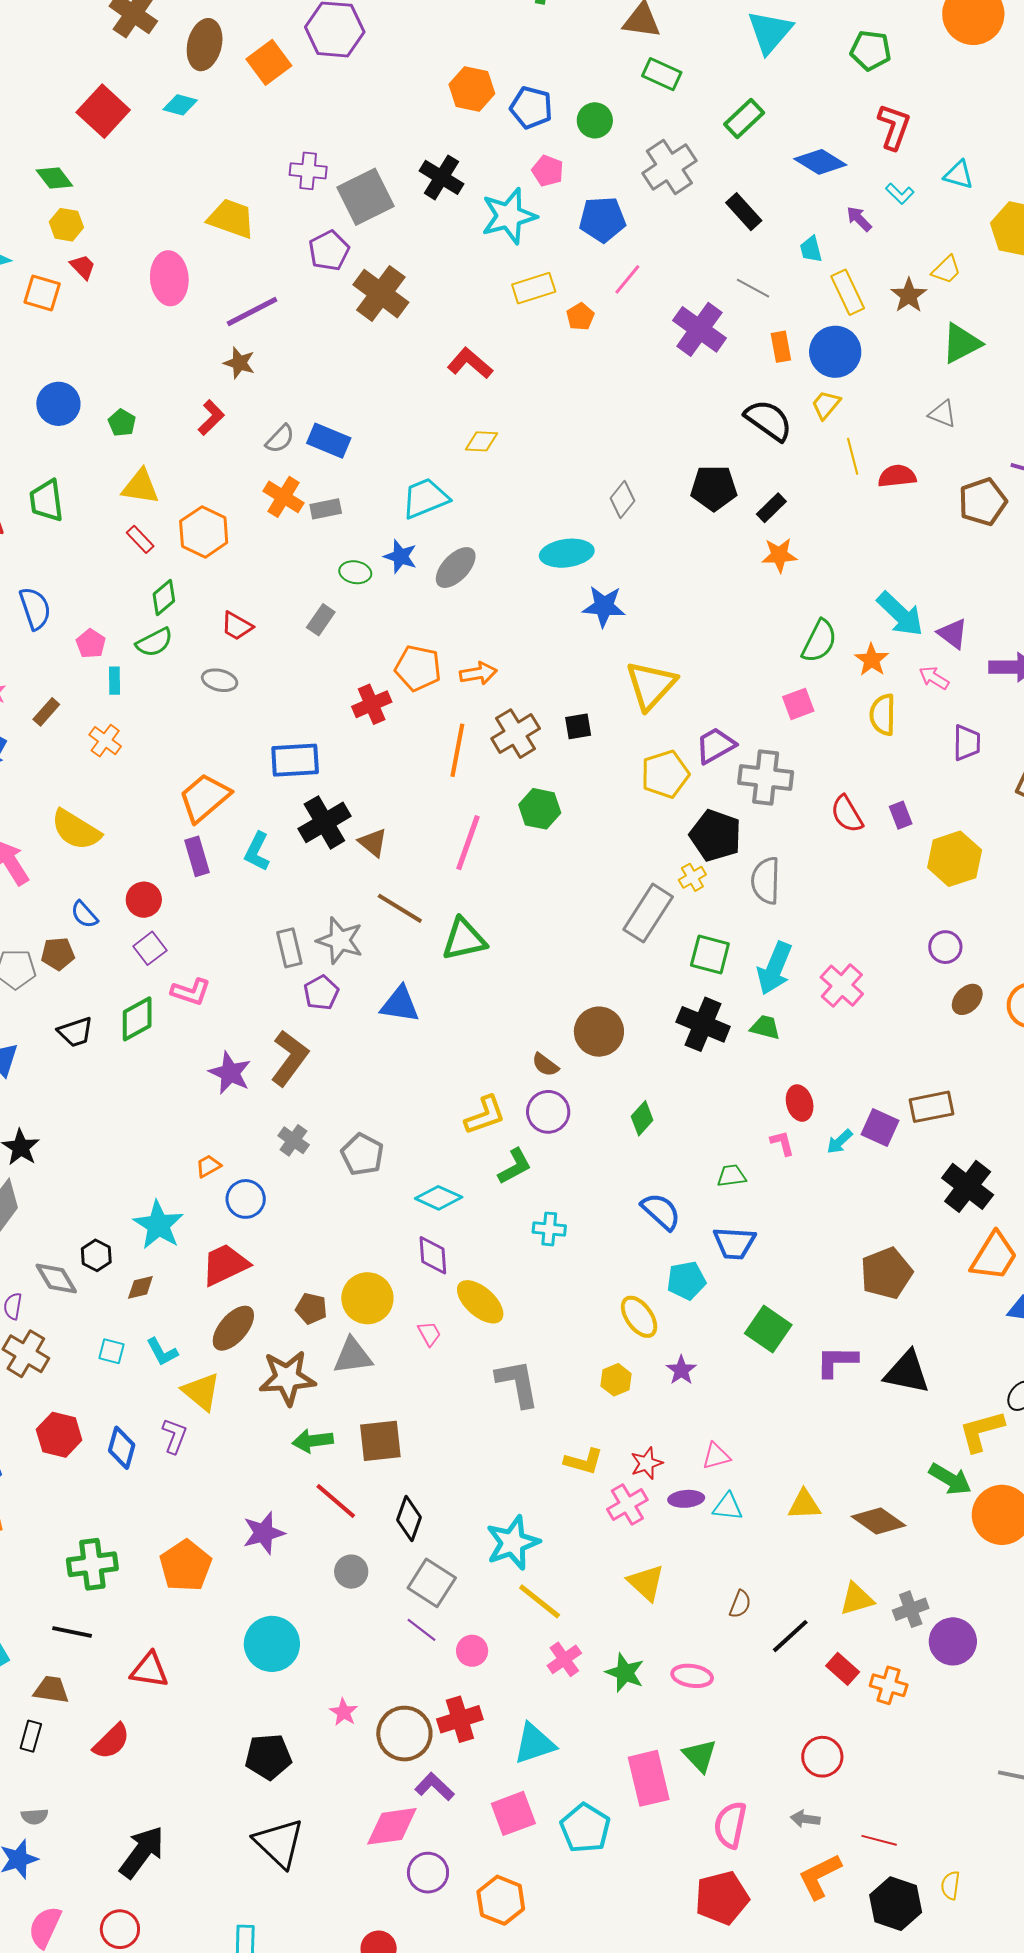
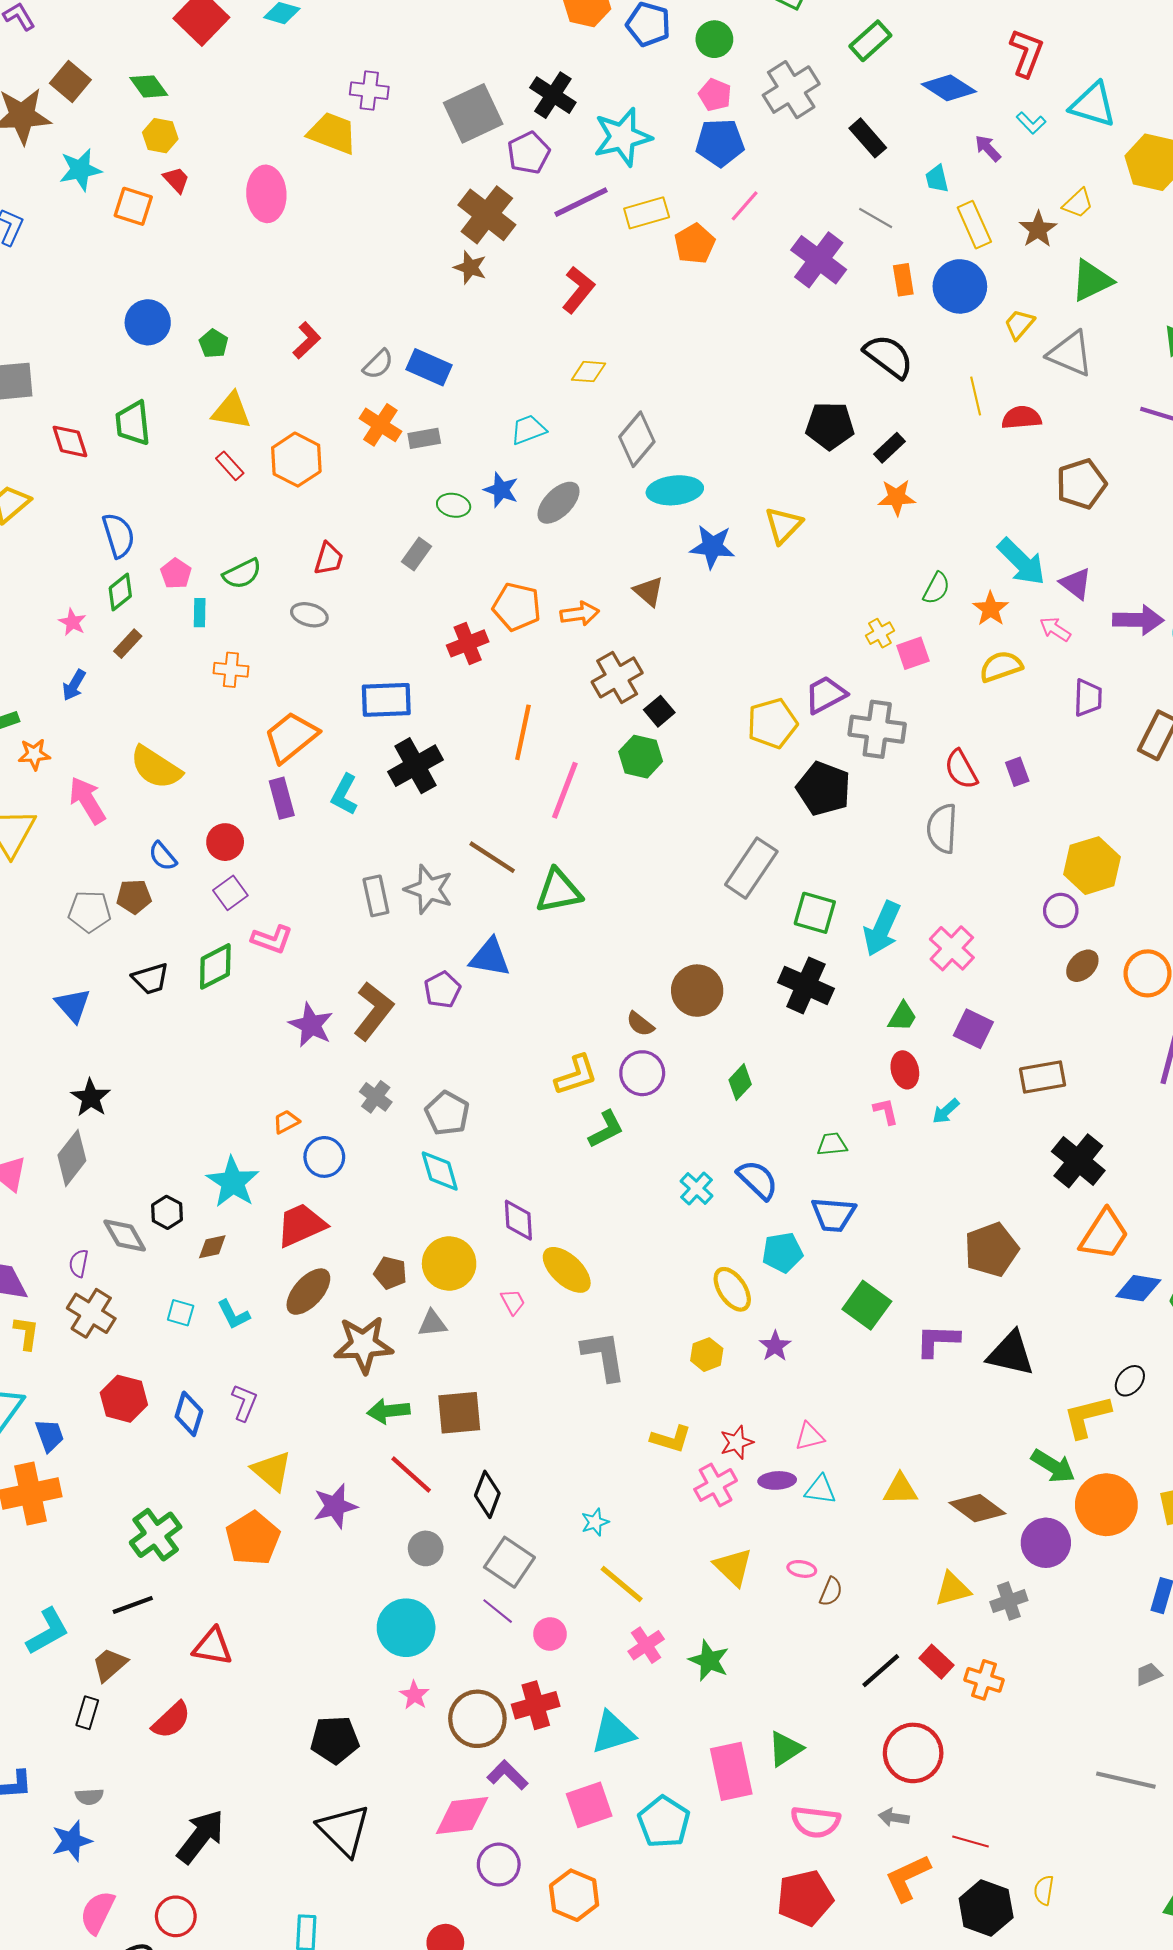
purple cross: (308, 171) -> (369, 91), moved
pink pentagon: (548, 171) -> (715, 95), moved
cyan triangle: (959, 175) -> (1093, 105), size x1.5
purple pentagon: (329, 251) -> (529, 153), moved
purple line: (252, 312) -> (581, 202), moved
orange pentagon: (580, 317) -> (695, 244), size x1.4
brown star: (239, 363) -> (470, 267), moved
red L-shape: (470, 363) -> (578, 290), turned 87
yellow trapezoid: (826, 405) -> (1019, 324), moved
gray triangle: (942, 414) -> (1070, 354), size x1.6
cyan trapezoid: (425, 498) -> (528, 430), size x0.7
gray diamond: (622, 499) -> (637, 439), moved, size x1.4
brown pentagon: (983, 502) -> (1081, 484), moved
green diamond: (164, 597) -> (120, 592), moved
red trapezoid: (237, 626) -> (329, 559), turned -104
green semicircle: (819, 641) -> (936, 588), size x0.7
yellow triangle: (651, 685) -> (783, 525), moved, size x0.7
yellow semicircle: (883, 715) -> (1001, 666), turned 69
black square: (578, 726) -> (659, 711), moved, turned -32
orange cross: (105, 741) -> (231, 670), moved, turned -32
orange line: (457, 750) -> (523, 732), moved
brown triangle: (373, 843) -> (648, 591), moved
yellow hexagon: (955, 859) -> (1092, 866), moved
yellow cross: (692, 877) -> (880, 633), moved
gray semicircle: (766, 881) -> (942, 828), moved
purple pentagon: (321, 993) -> (442, 990), moved
green trapezoid: (765, 1027) -> (902, 1017), moved, turned 104
purple square: (880, 1128) -> (973, 1029), moved
cyan diamond: (439, 1198) -> (440, 1171), moved, turned 48
cyan cross: (549, 1229) -> (697, 1188), moved, turned 36
gray triangle: (353, 1356) -> (432, 1323), size x0.7
yellow triangle: (201, 1392) -> (272, 1471), moved
cyan star: (513, 1543) -> (595, 1522), size x0.5
green cross: (92, 1564) -> (156, 1535), turned -30
black line: (72, 1632) -> (133, 1605), turned -33
black line: (790, 1636) -> (881, 1671), moved
purple circle: (953, 1641) -> (1046, 1543), moved
cyan circle: (272, 1644) -> (406, 1628), moved
pink ellipse: (692, 1676) -> (802, 1569), moved, size x0.7
brown trapezoid: (51, 1690) -> (110, 1665), turned -51
green triangle: (700, 1756) -> (785, 1749), turned 39
red circle: (822, 1757) -> (913, 1753), size x1.4
pink semicircle: (730, 1825) -> (815, 1822), turned -96

